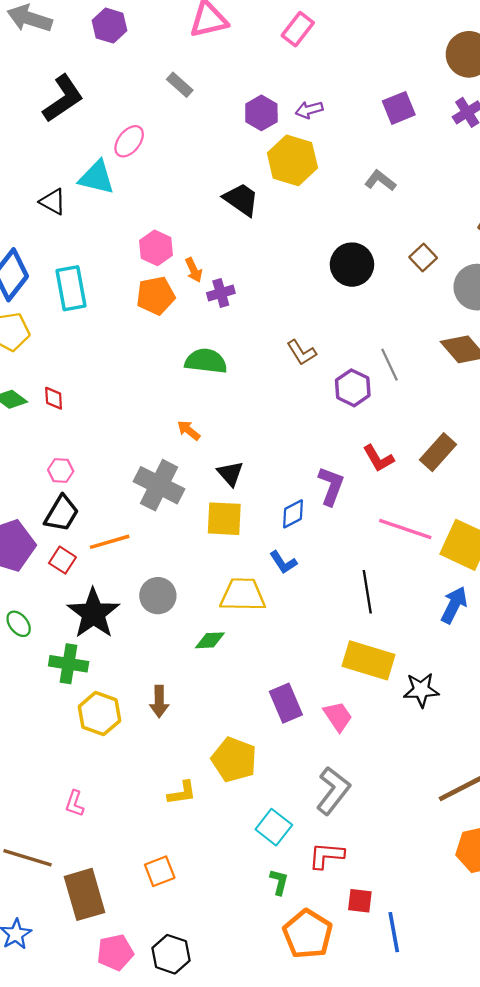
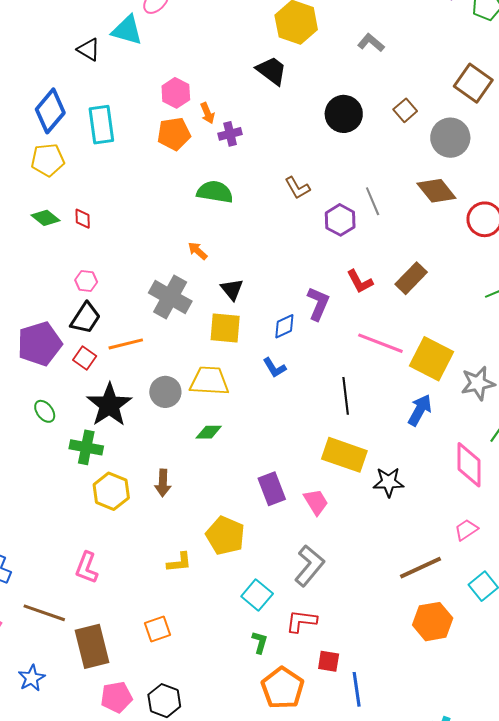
black trapezoid: (241, 199) -> (272, 71), moved
yellow trapezoid: (243, 595) -> (209, 381), moved
pink L-shape: (75, 803) -> (87, 568), size x1.4

